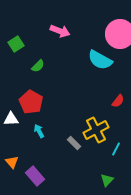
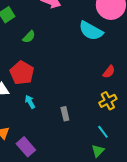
yellow cross: (96, 130) -> (108, 101), moved, size x0.7
gray rectangle: (74, 143) -> (65, 114), turned 32
cyan line: (116, 149) -> (103, 132), moved, turned -64

